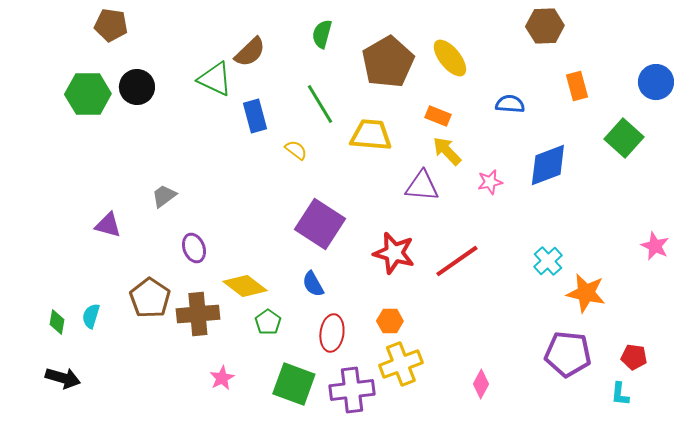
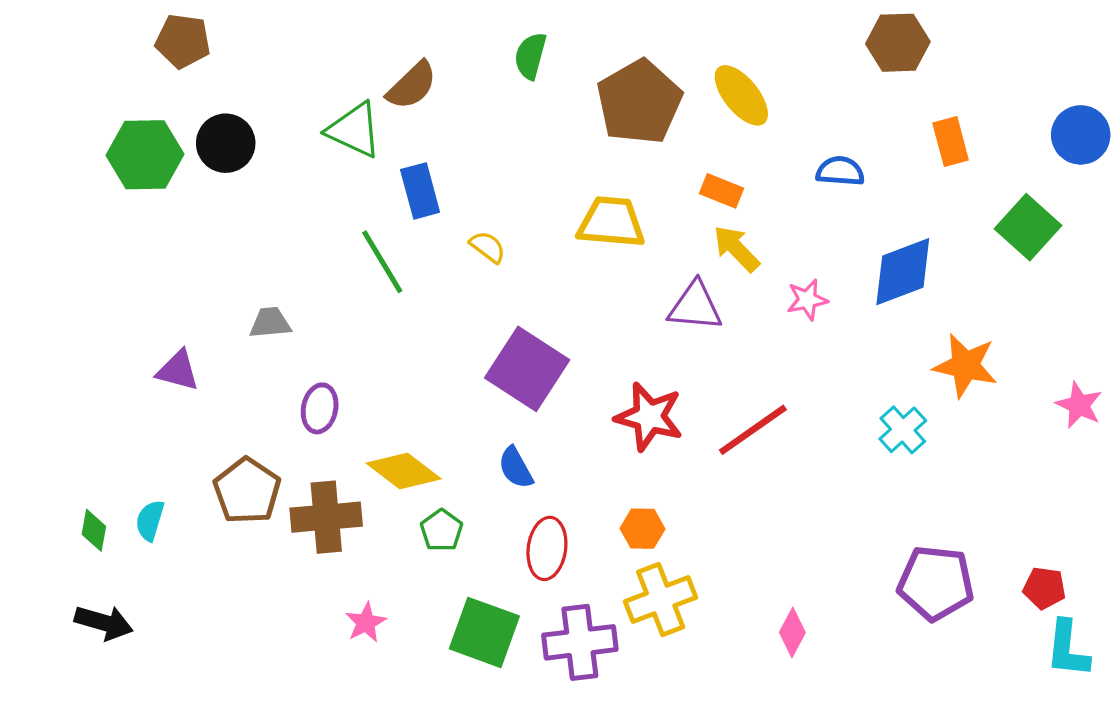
green line: (320, 104) -> (382, 262), moved
gray trapezoid: (164, 196) -> (270, 323), turned 32
purple ellipse: (194, 248) -> (320, 408), turned 32
orange star: (586, 293) -> (965, 366), moved
cyan L-shape: (620, 394) -> (1068, 649), moved, size x1.5

